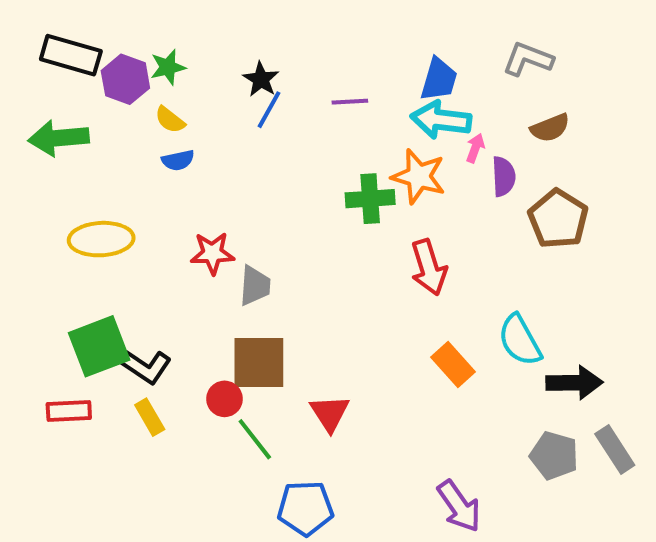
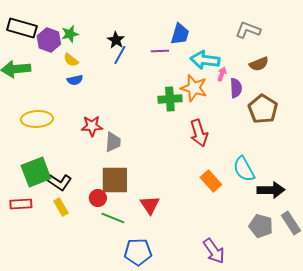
blue trapezoid: (439, 79) -> (180, 34), moved
green line: (255, 439) -> (113, 218), turned -30

